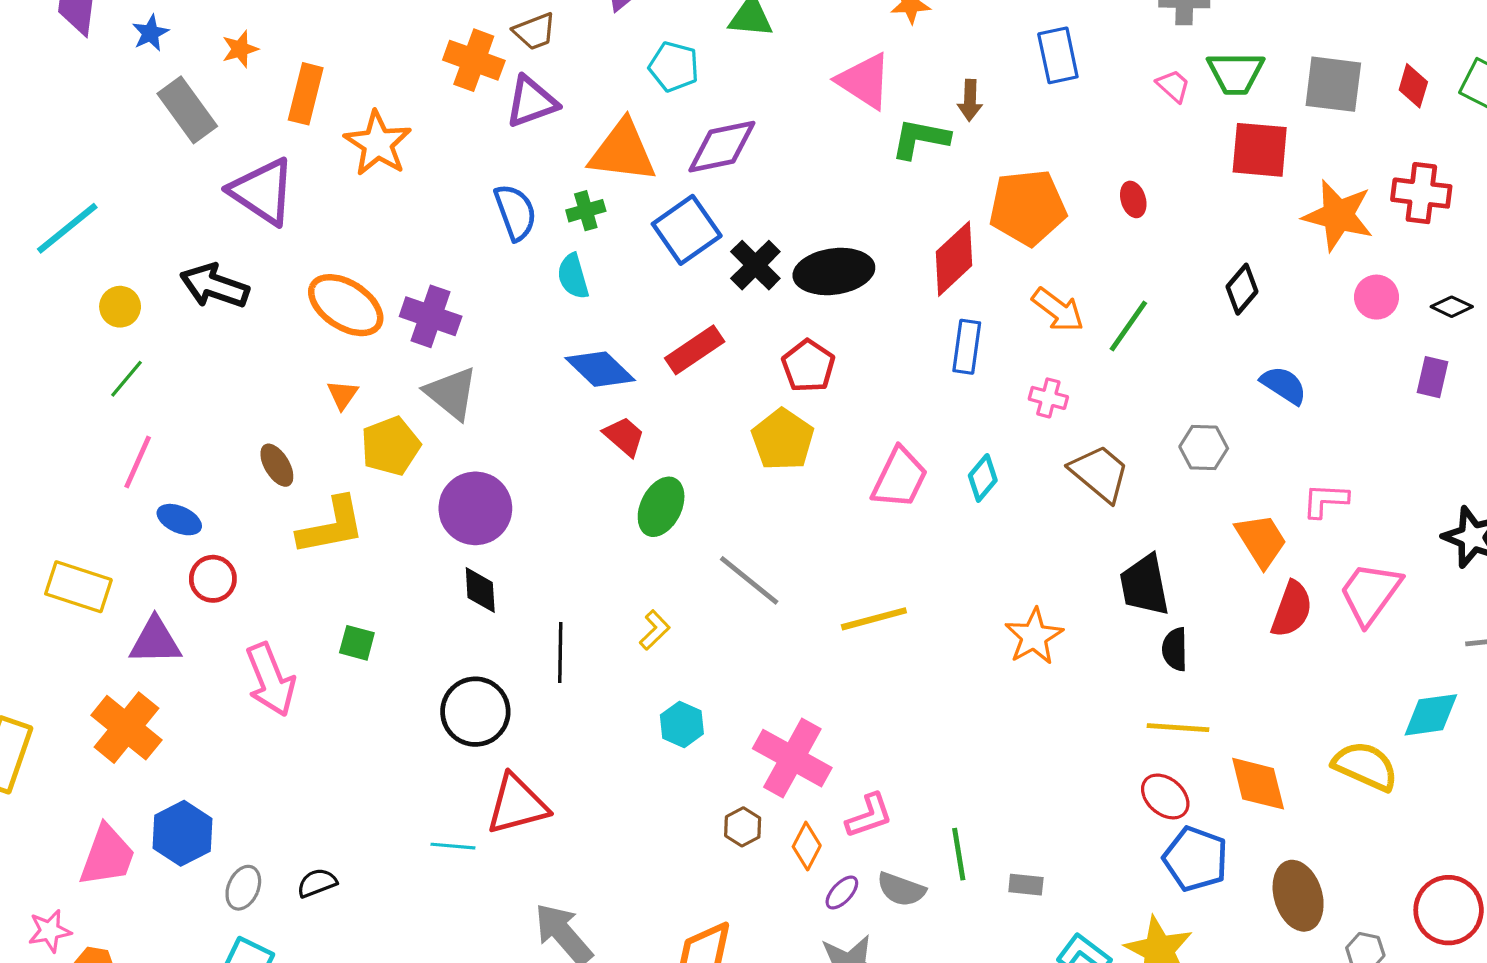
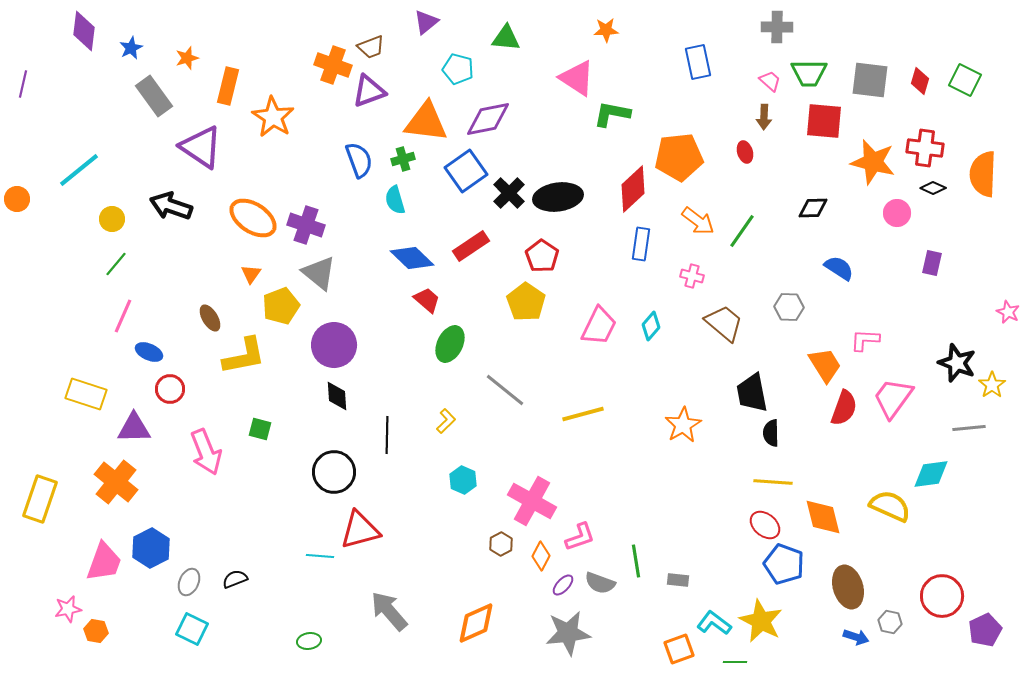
brown arrow: (970, 100) -> (764, 117), moved
black diamond: (1242, 289) -> (813, 208), turned 48
black diamond: (1452, 307) -> (933, 188), moved

